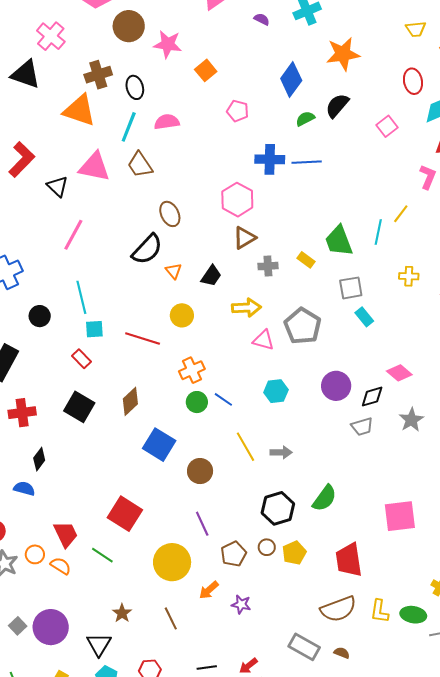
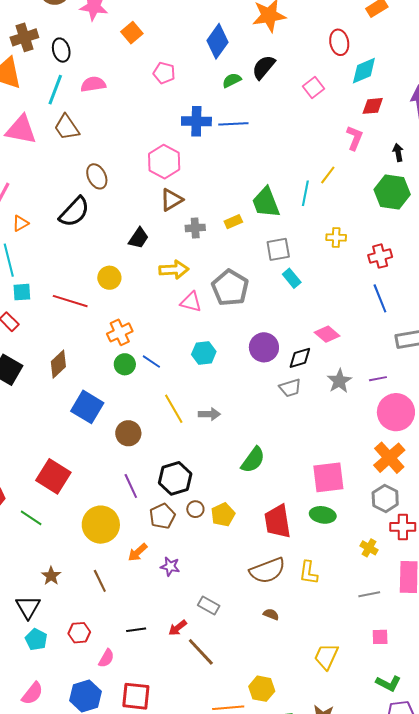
yellow rectangle: (306, 260) -> (233, 222), turned -60
orange triangle: (174, 271) -> (20, 223), moved, turned 42
black hexagon: (278, 508) -> (175, 478), moved
green ellipse: (413, 615) -> (323, 515), moved
gray rectangle: (304, 647) -> (209, 605), moved, size x0.7

